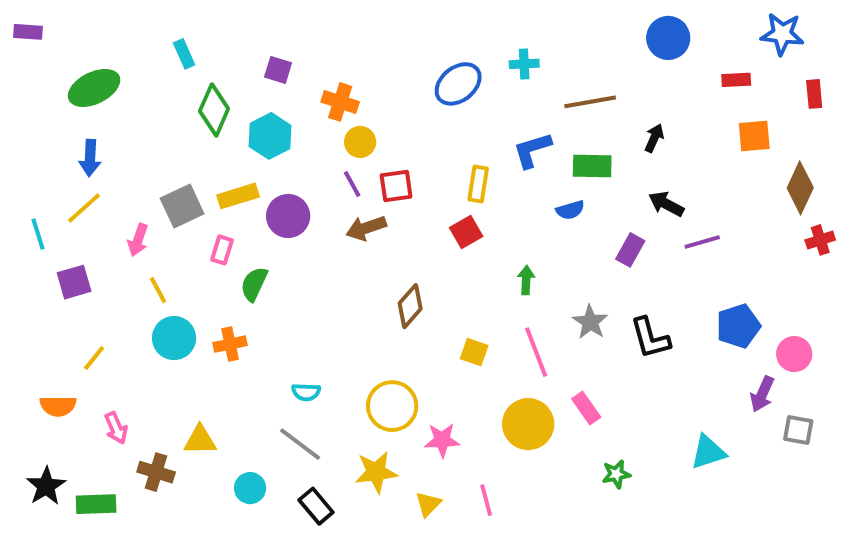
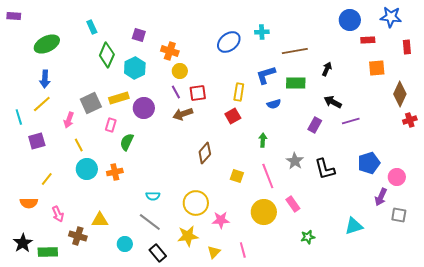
blue circle: (668, 38) -> (350, 20), moved
blue semicircle: (570, 210) -> (274, 104), moved

